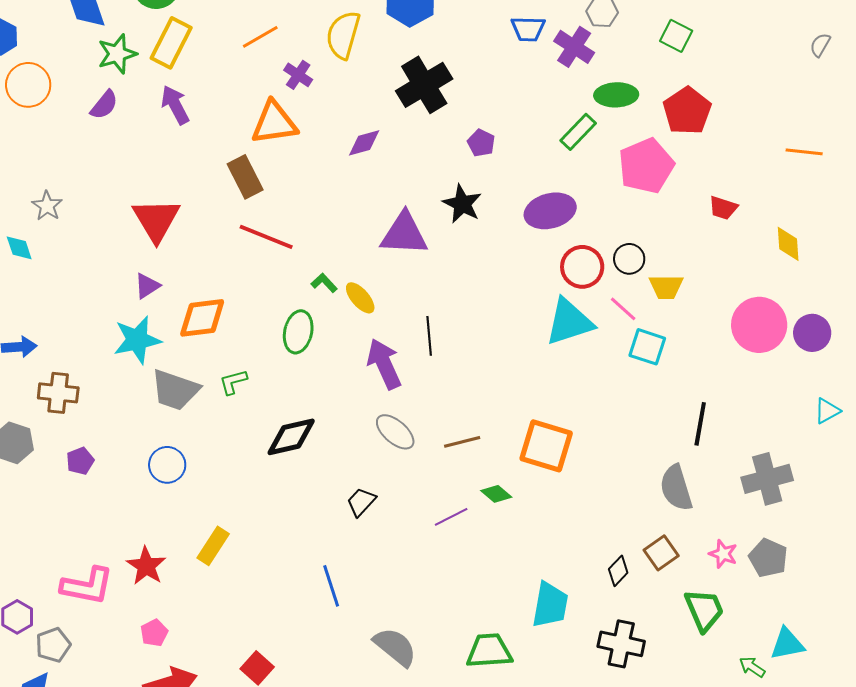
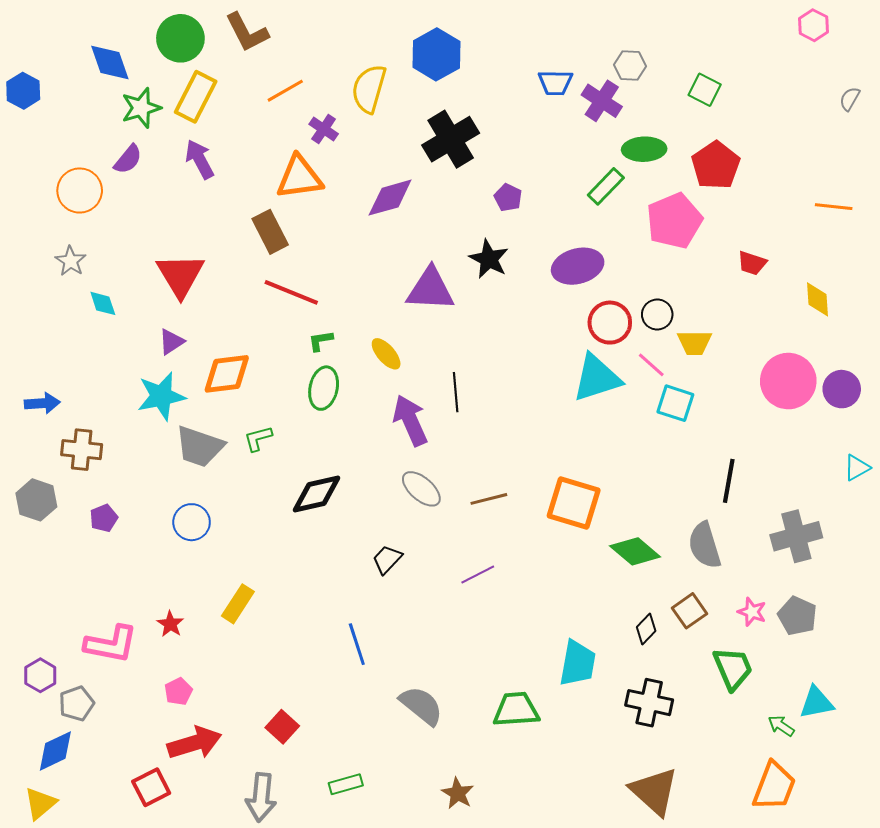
orange circle: (28, 85) -> (80, 191), moved
purple diamond: (364, 143) -> (390, 198), size x1.4
cyan diamond: (19, 248) -> (103, 303), moved
green L-shape: (324, 283) -> (321, 341), moved, turned -56
green diamond: (496, 494) -> (635, 551), moved, size x1.6
red star: (146, 566) -> (170, 624), size x0.7

